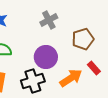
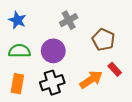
brown pentagon: (83, 39) -> (103, 40), turned -30
purple circle: (46, 57) -> (53, 51), moved

